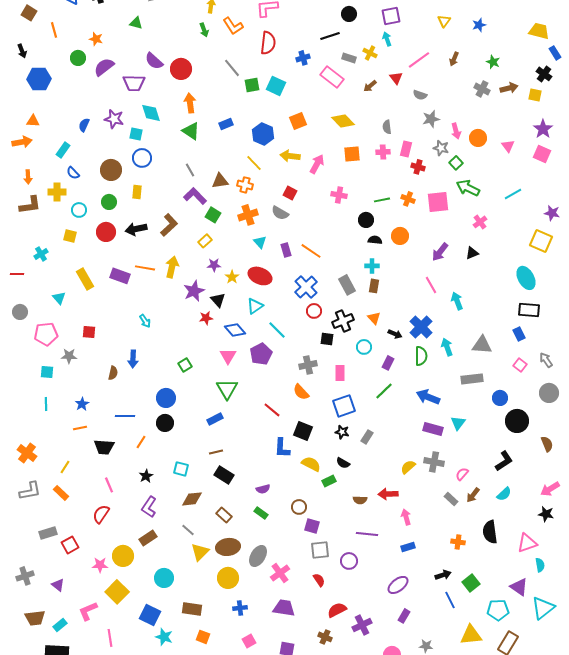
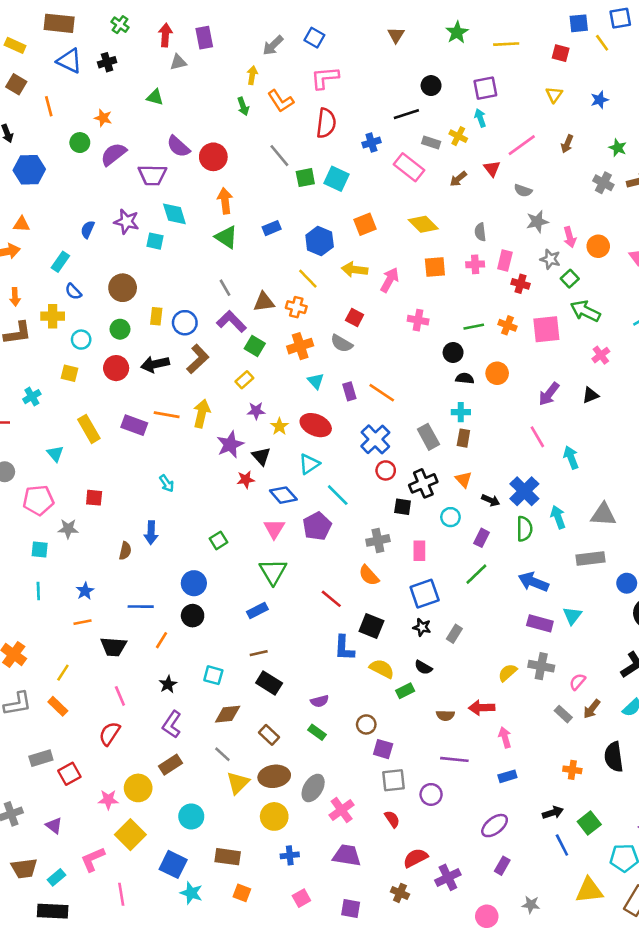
blue circle: (142, 158) -> (185, 323), moved

